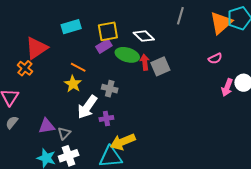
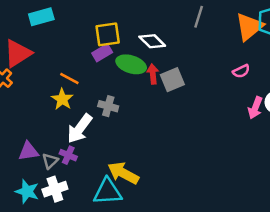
cyan rectangle: (71, 27) -> (41, 17), moved
purple cross: (106, 118) -> (68, 155), moved, turned 32
yellow arrow: (123, 142) -> (123, 173), turned 50

